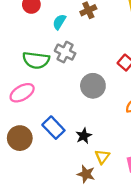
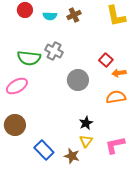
cyan semicircle: (59, 22) -> (50, 16), moved, turned -120
blue rectangle: (53, 128) -> (44, 150), moved
black star: (84, 136) -> (86, 123), moved

